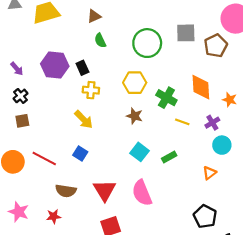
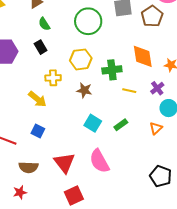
black rectangle: (82, 68) -> (41, 47), moved
yellow cross: (91, 90) -> (53, 78), moved
green cross: (166, 98) -> (112, 70), turned -30
orange triangle: (209, 173) -> (156, 128), moved

